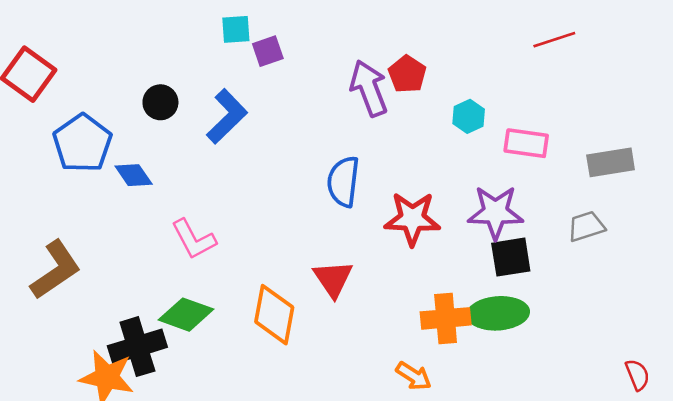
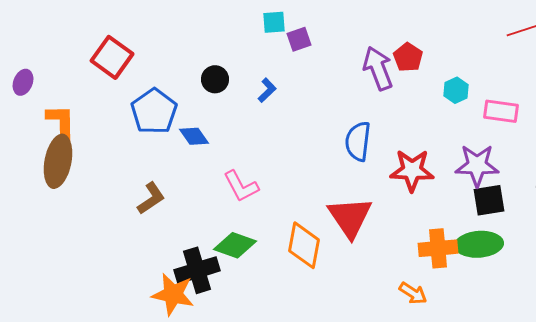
blue L-shape: (227, 116) -> (267, 90), size x0.6
brown L-shape: (56, 270) -> (151, 198), moved, size x0.7
red triangle: (333, 279) -> (350, 217), size x1.4

